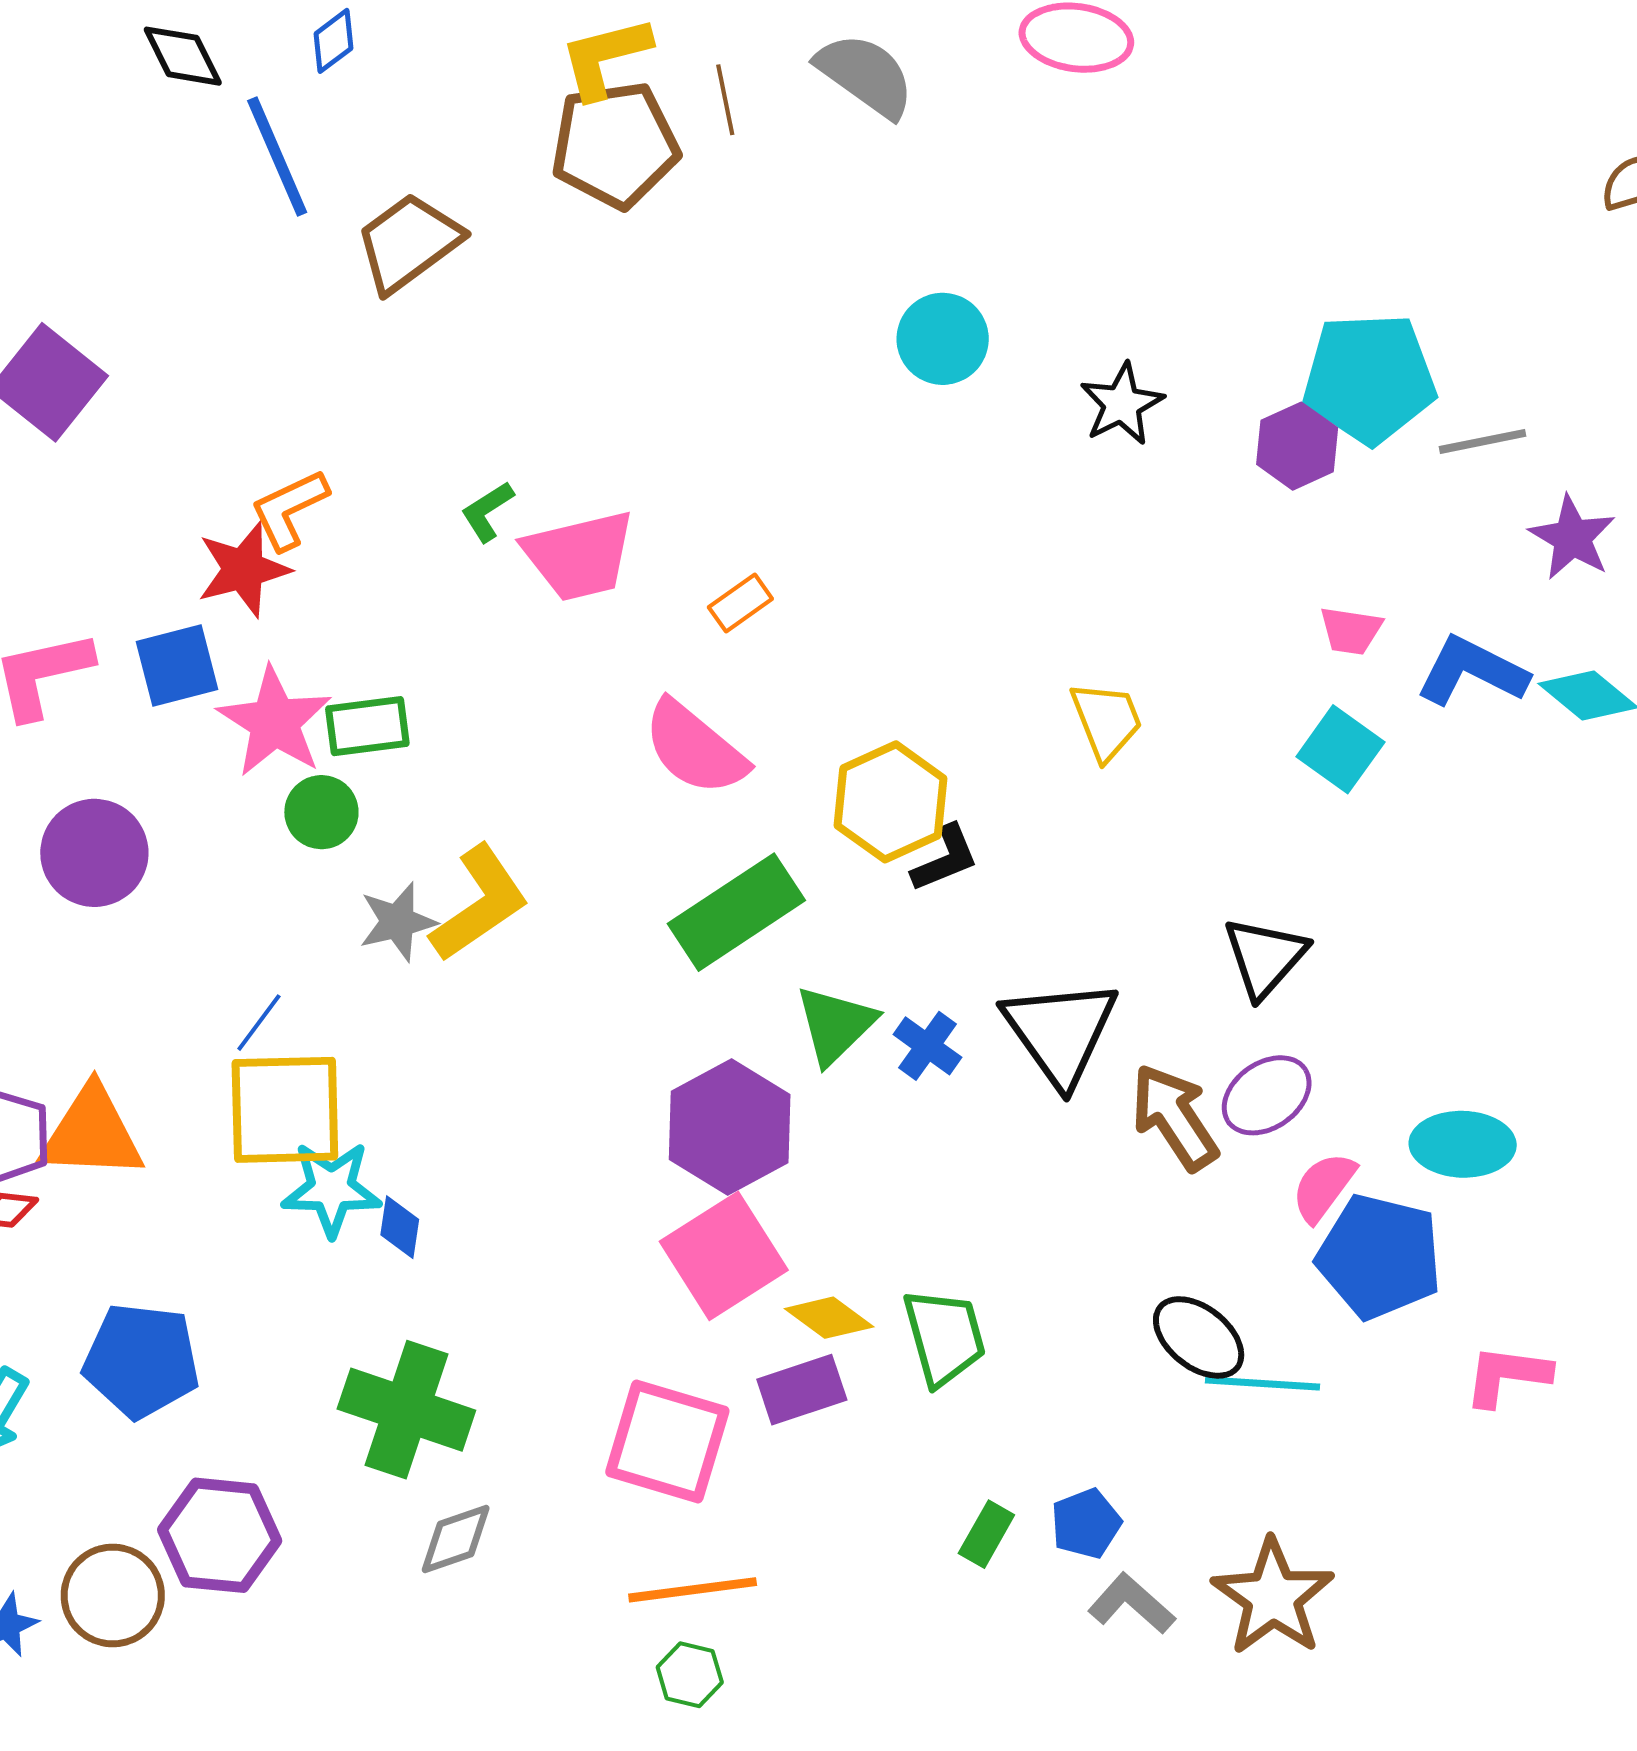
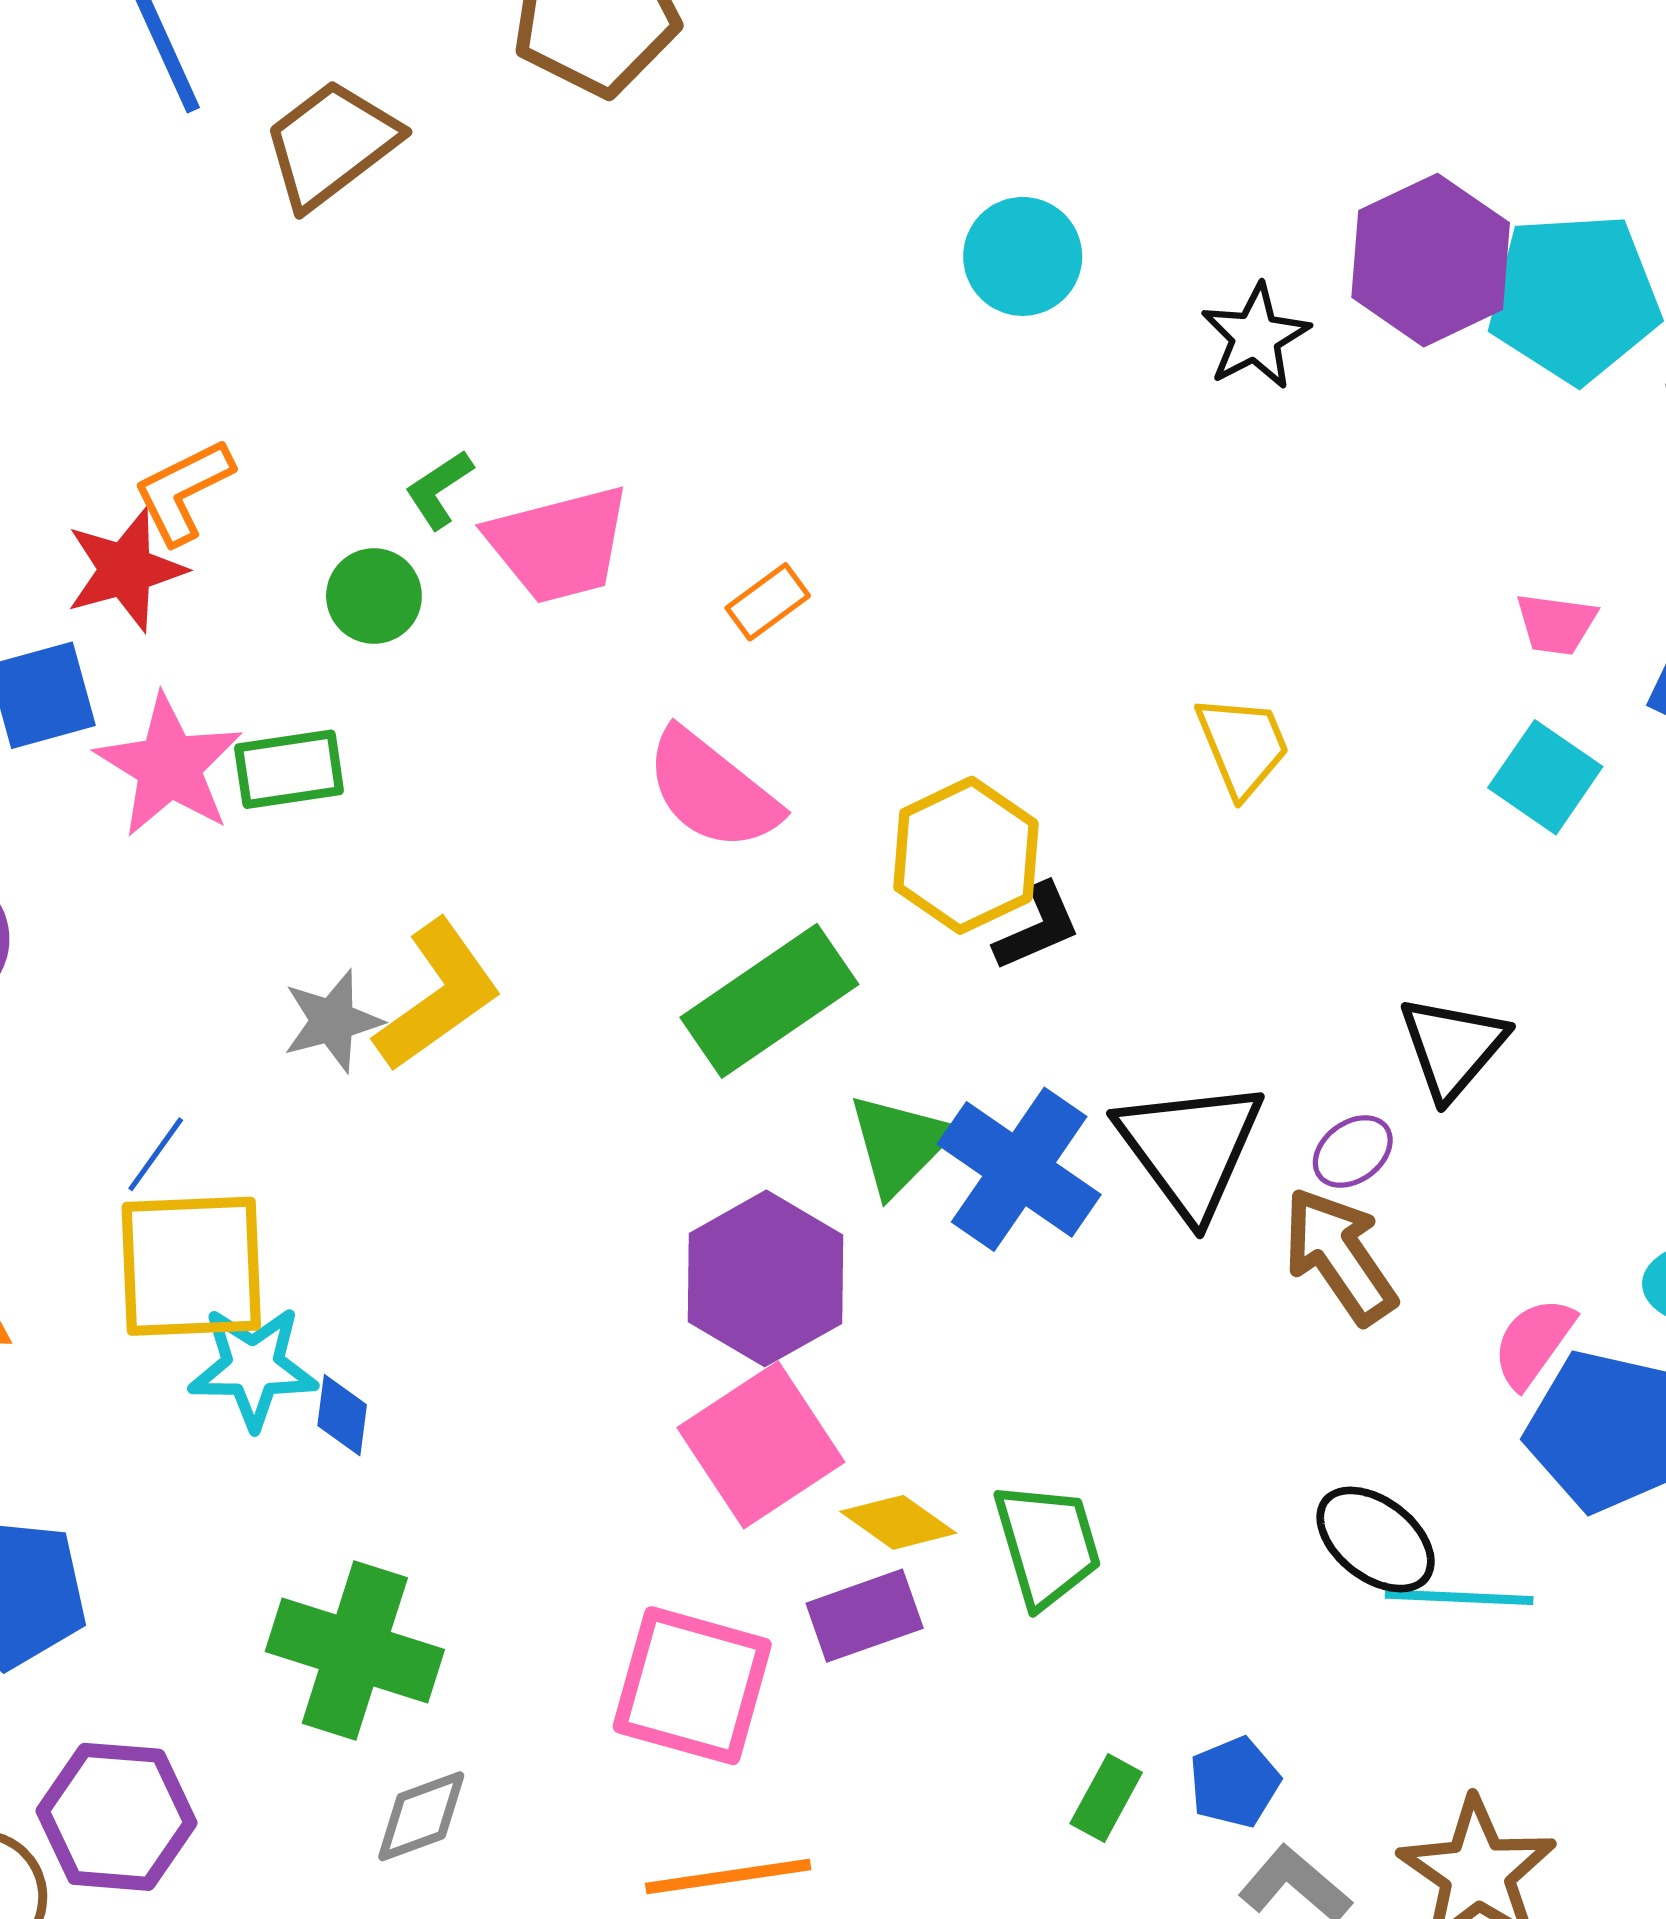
purple hexagon: (1297, 446) -> (1431, 260), moved, size x1.5
green circle: (321, 812) -> (374, 596), moved
blue cross: (928, 1046) -> (1019, 1169), size x1.8
purple ellipse: (1267, 1095) -> (1353, 1151), moved, size x0.7

